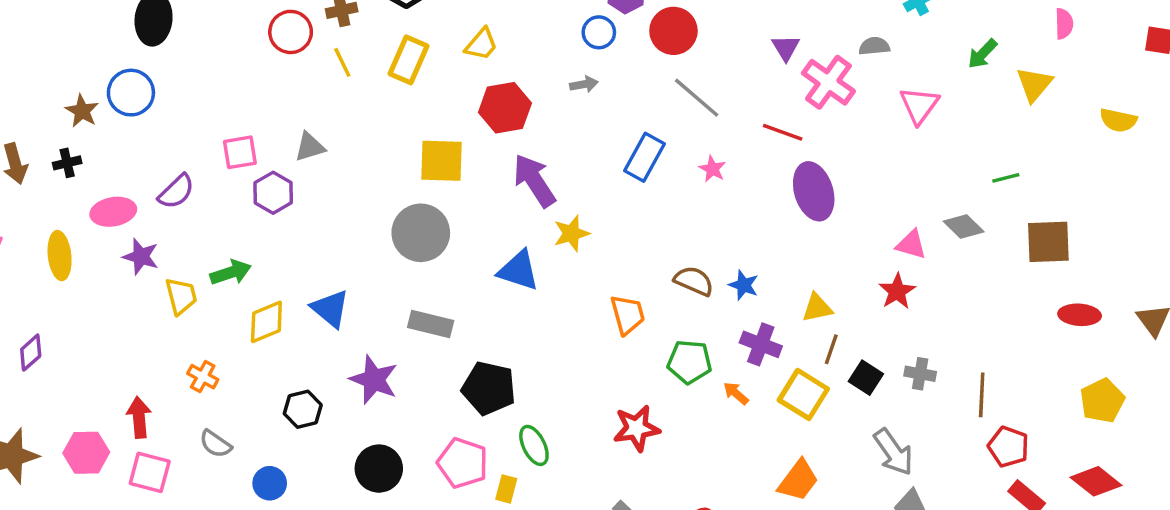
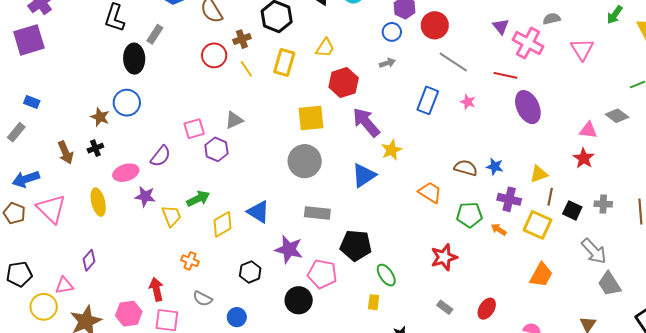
blue triangle: (518, 270) -> (364, 175), turned -44
orange trapezoid: (628, 315) -> (430, 192), turned -35
pink pentagon: (463, 463) -> (322, 274), moved

